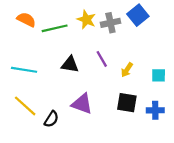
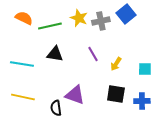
black triangle: (70, 64) -> (55, 54), moved
yellow line: (25, 106) -> (23, 97), turned -30
black semicircle: (51, 119) -> (56, 108), moved, turned 140

